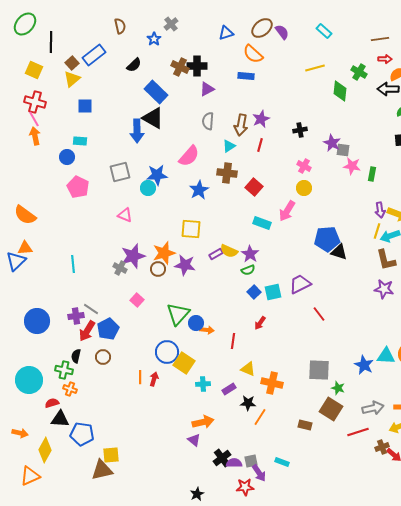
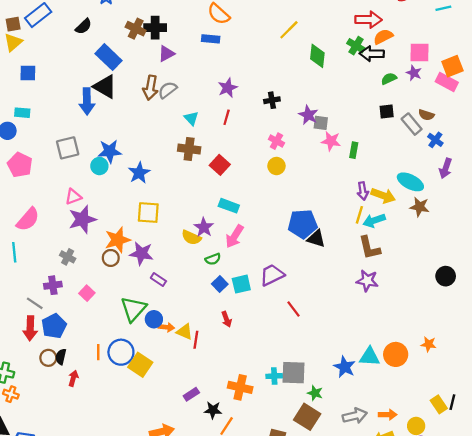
red arrow: (385, 59) -> (368, 20), size x1.6
brown square: (72, 63) -> (13, 24), turned 32
yellow line: (315, 68) -> (289, 30), turned -30
green cross: (359, 72) -> (356, 46), moved
gray semicircle: (208, 121) -> (168, 90), turned 48
brown arrow: (241, 125) -> (150, 88), moved
cyan triangle: (229, 146) -> (191, 118), turned -40
pink semicircle: (189, 156) -> (28, 219), moved
blue star: (199, 190) -> (139, 173), moved
pink arrow: (287, 211) -> (234, 236), moved
pink triangle: (125, 215) -> (73, 197), turned -42
purple rectangle: (216, 254) -> (158, 280), moved, turned 64
purple star: (250, 254) -> (204, 227), moved
purple star: (133, 256) -> (82, 219), moved
purple cross: (76, 316) -> (53, 285), moved
red arrow: (260, 323) -> (227, 319), turned -56
red arrow: (87, 331) -> (30, 328), turned -30
black semicircle: (76, 356) -> (61, 357), moved
yellow triangle: (248, 369) -> (185, 332), moved
orange line: (140, 377) -> (98, 352), moved
red arrow: (154, 379) -> (73, 378), moved
cyan cross: (203, 384) -> (274, 376), moved

